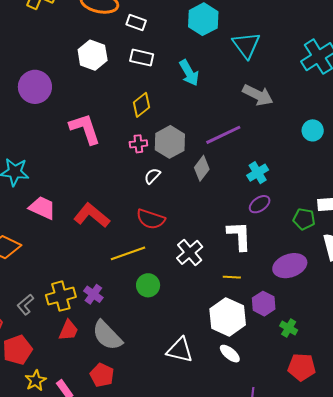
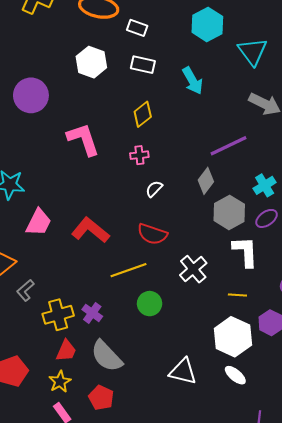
gray hexagon: (170, 142) -> (229, 212), moved
pink trapezoid: (42, 208) -> (39, 222), turned 92
gray L-shape: (25, 304) -> (25, 290), moved
yellow star: (36, 380) -> (60, 382), moved

